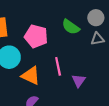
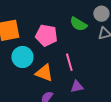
purple triangle: (79, 81) -> (77, 87), moved, turned 48

